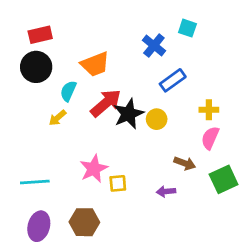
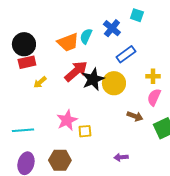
red rectangle: (40, 35) -> (27, 62), moved
cyan semicircle: (68, 91) -> (86, 36), moved
yellow circle: (157, 119) -> (114, 83), size x1.5
purple arrow: (166, 191) -> (121, 157), moved

